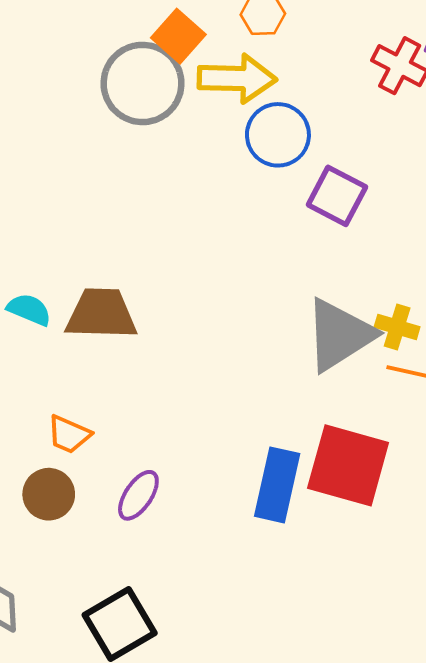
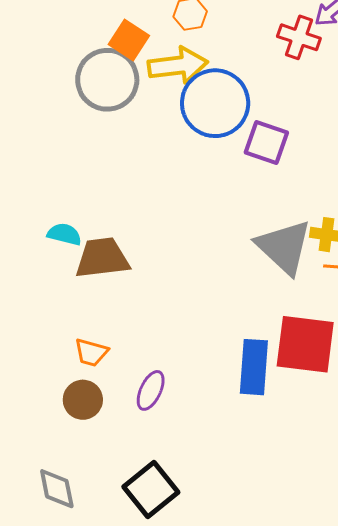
blue circle: (278, 135) -> (215, 103), size x1.4
cyan semicircle: (29, 310) -> (64, 234), moved
gray triangle: (339, 335) -> (284, 247), turned -36

